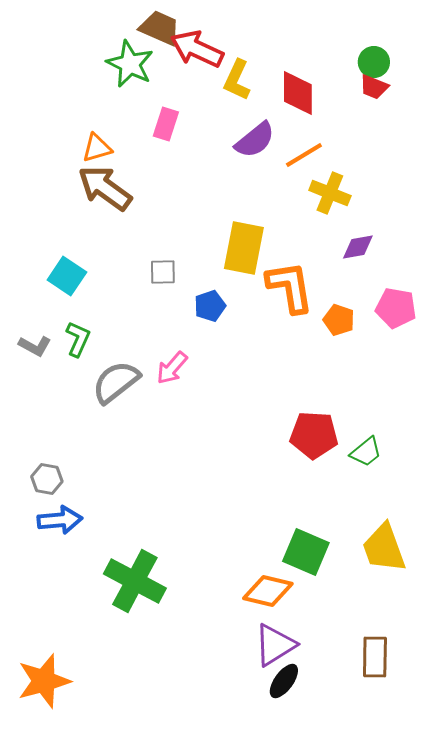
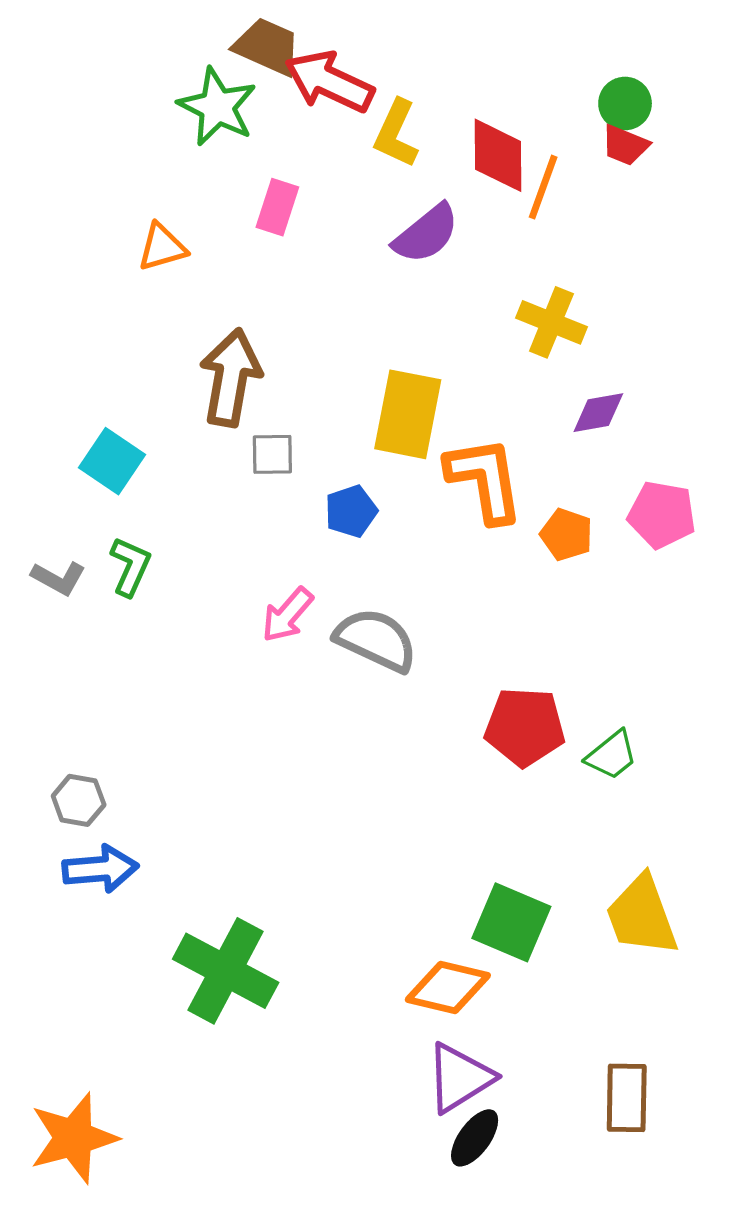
orange line: (304, 155) -> (543, 187), moved, turned -39
brown arrow: (105, 188) -> (231, 378), moved, turned 64
gray semicircle: (116, 382) -> (376, 640), moved, turned 63

